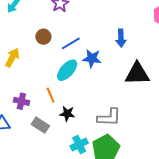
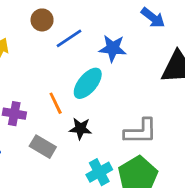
blue arrow: (121, 38) -> (153, 18), turned -48
blue line: (71, 43) -> (69, 38), moved
cyan ellipse: (67, 70) -> (88, 83), moved

